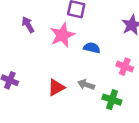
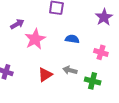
purple arrow: (28, 25) -> (17, 24), turned 96
pink star: (62, 35) -> (35, 39), moved

